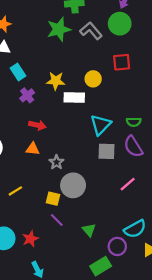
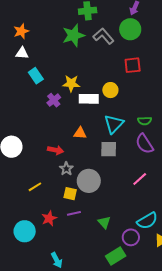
yellow circle: (93, 79) -> (110, 90), moved
purple cross: (27, 95) -> (54, 100), moved
red arrow: (37, 125) -> (56, 150), moved
orange triangle: (33, 149) -> (80, 133), moved
gray square: (107, 151) -> (109, 149), moved
gray star: (56, 162) -> (66, 169), moved
purple line: (57, 220) -> (74, 213), turned -56
red star: (30, 239) -> (49, 218), moved

